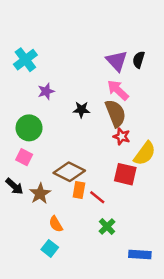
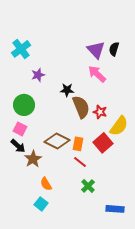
brown semicircle: (115, 113) -> (81, 107), moved
red square: (125, 174) -> (103, 143), turned 36
black arrow: (14, 186) -> (18, 146), moved
orange rectangle: (79, 190) -> (78, 144), moved

